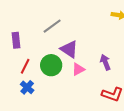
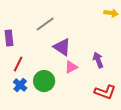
green circle: (51, 65) -> (44, 81), moved

